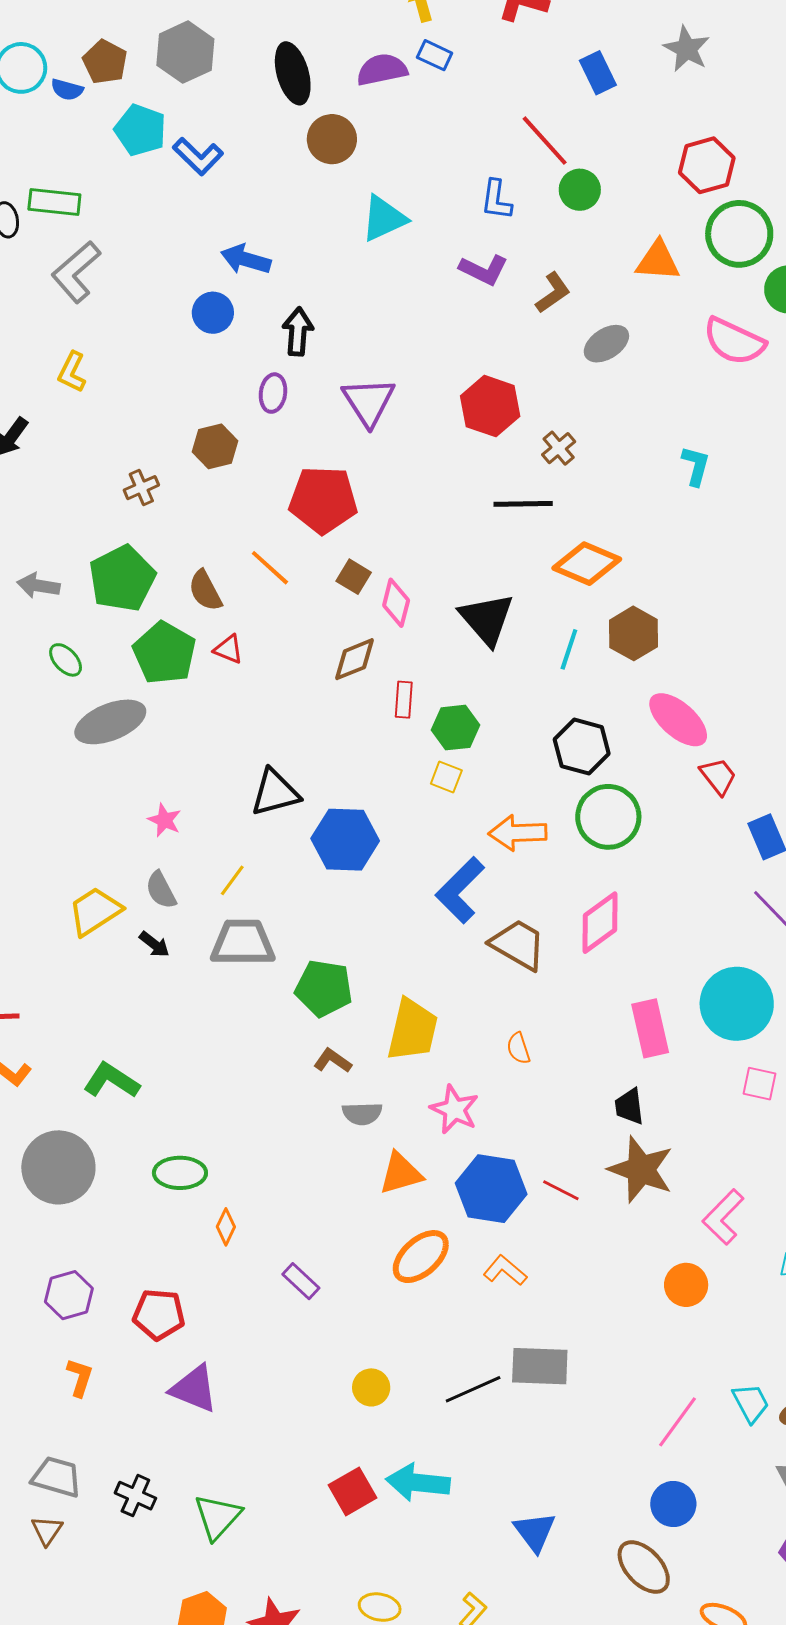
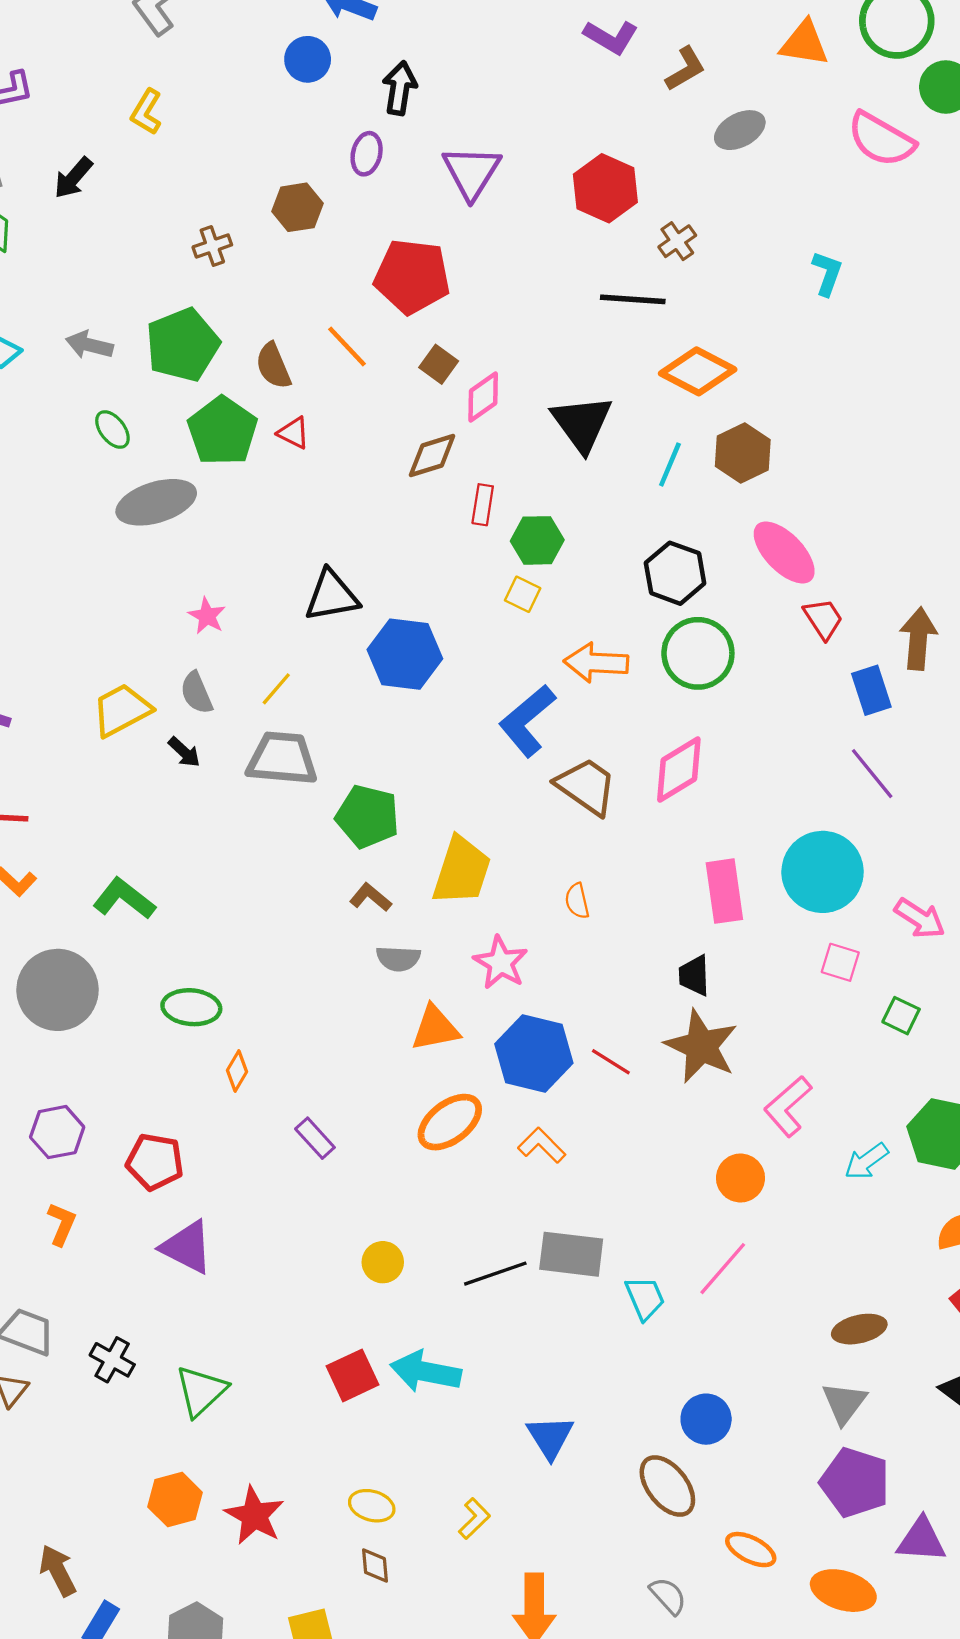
pink diamond: (396, 603) -> (483, 397), turned 36
cyan trapezoid: (751, 1403) -> (645, 1298), moved
pink line: (678, 1422) -> (723, 1269), moved

